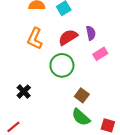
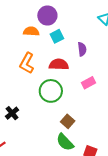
purple semicircle: (91, 33) -> (82, 49), moved
red semicircle: (68, 37) -> (59, 64), turned 30

